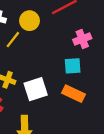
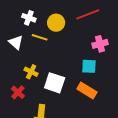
yellow line: (13, 40) -> (40, 37), turned 63
white square: (36, 89) -> (55, 83), turned 30

